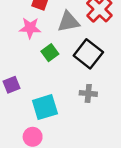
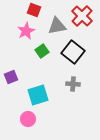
pink star: (30, 28) -> (26, 31), turned -30

